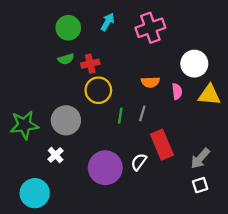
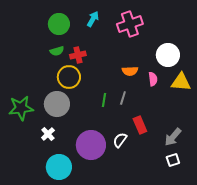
yellow circle: (98, 90) -> (69, 77), moved
red rectangle: (162, 145) -> (140, 125), size x0.7
cyan circle: (35, 193) -> (59, 167), moved

